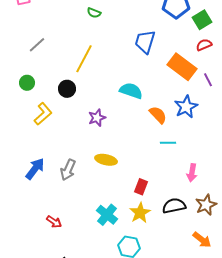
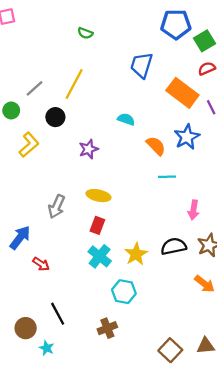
gray line: (37, 45) -> (34, 88), moved
cyan semicircle: (131, 91) -> (126, 119), size x0.7
blue arrow: (35, 169) -> (20, 238), moved
red rectangle: (141, 187) -> (97, 225), moved

